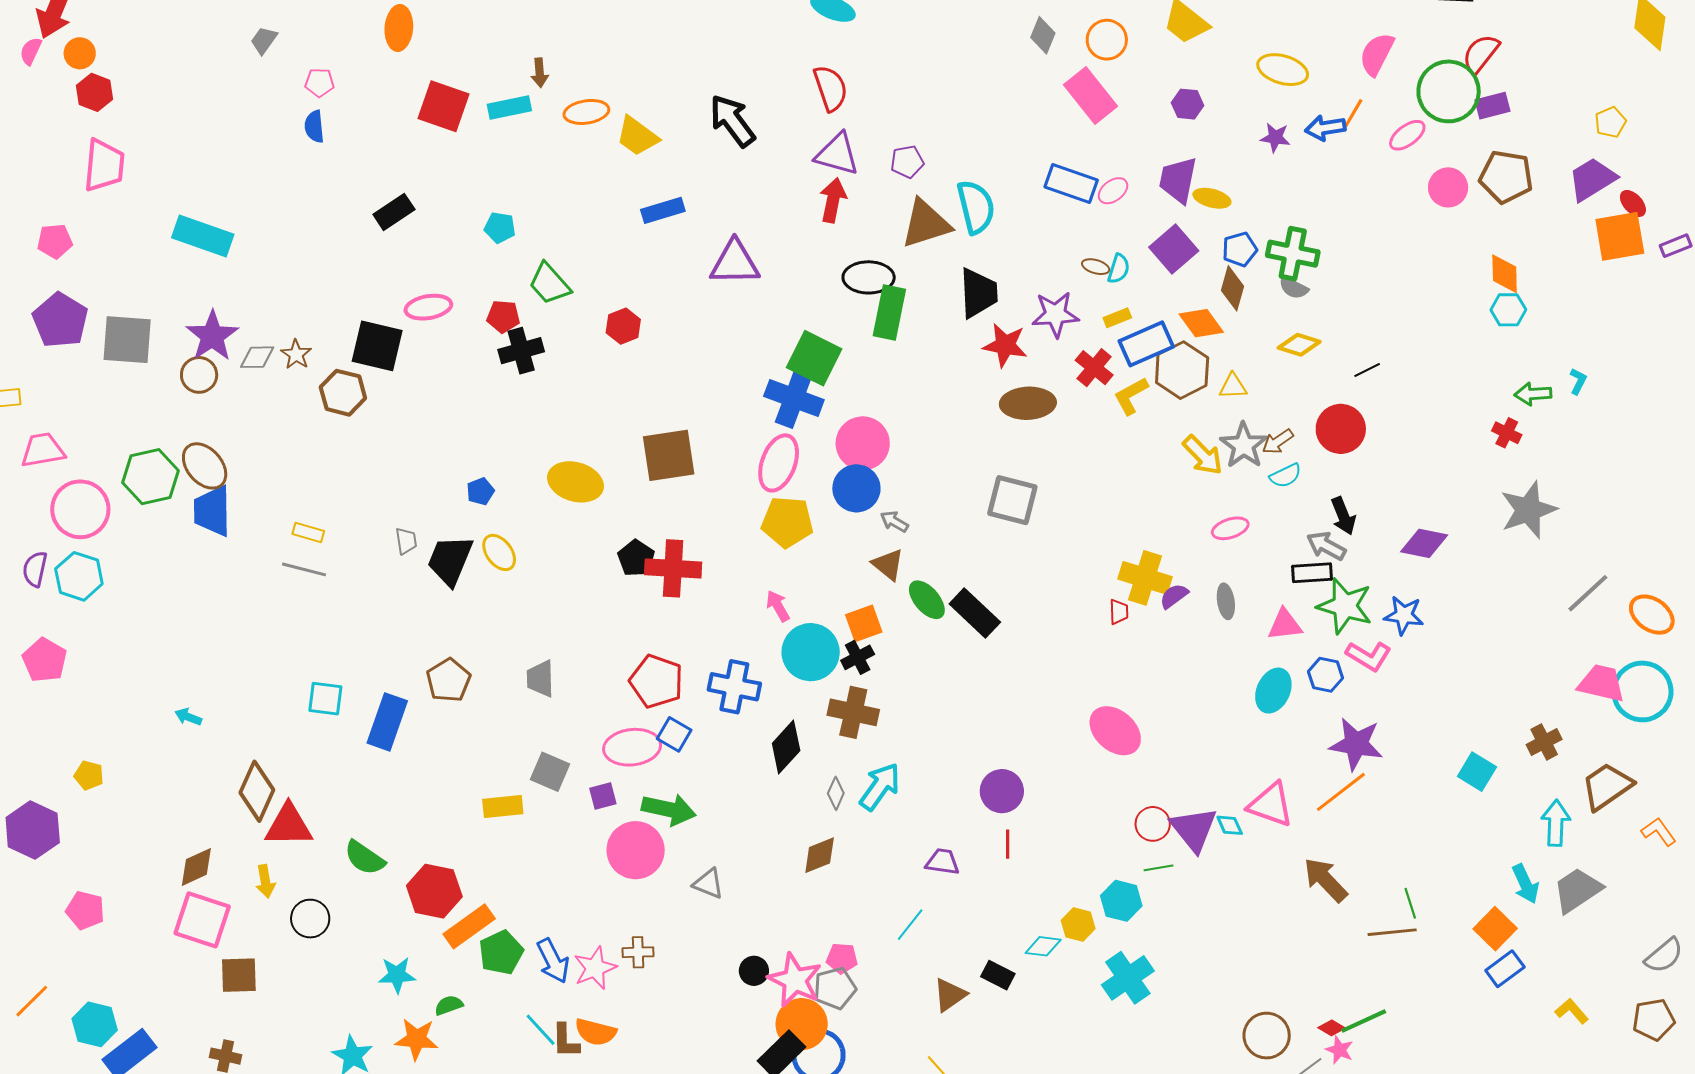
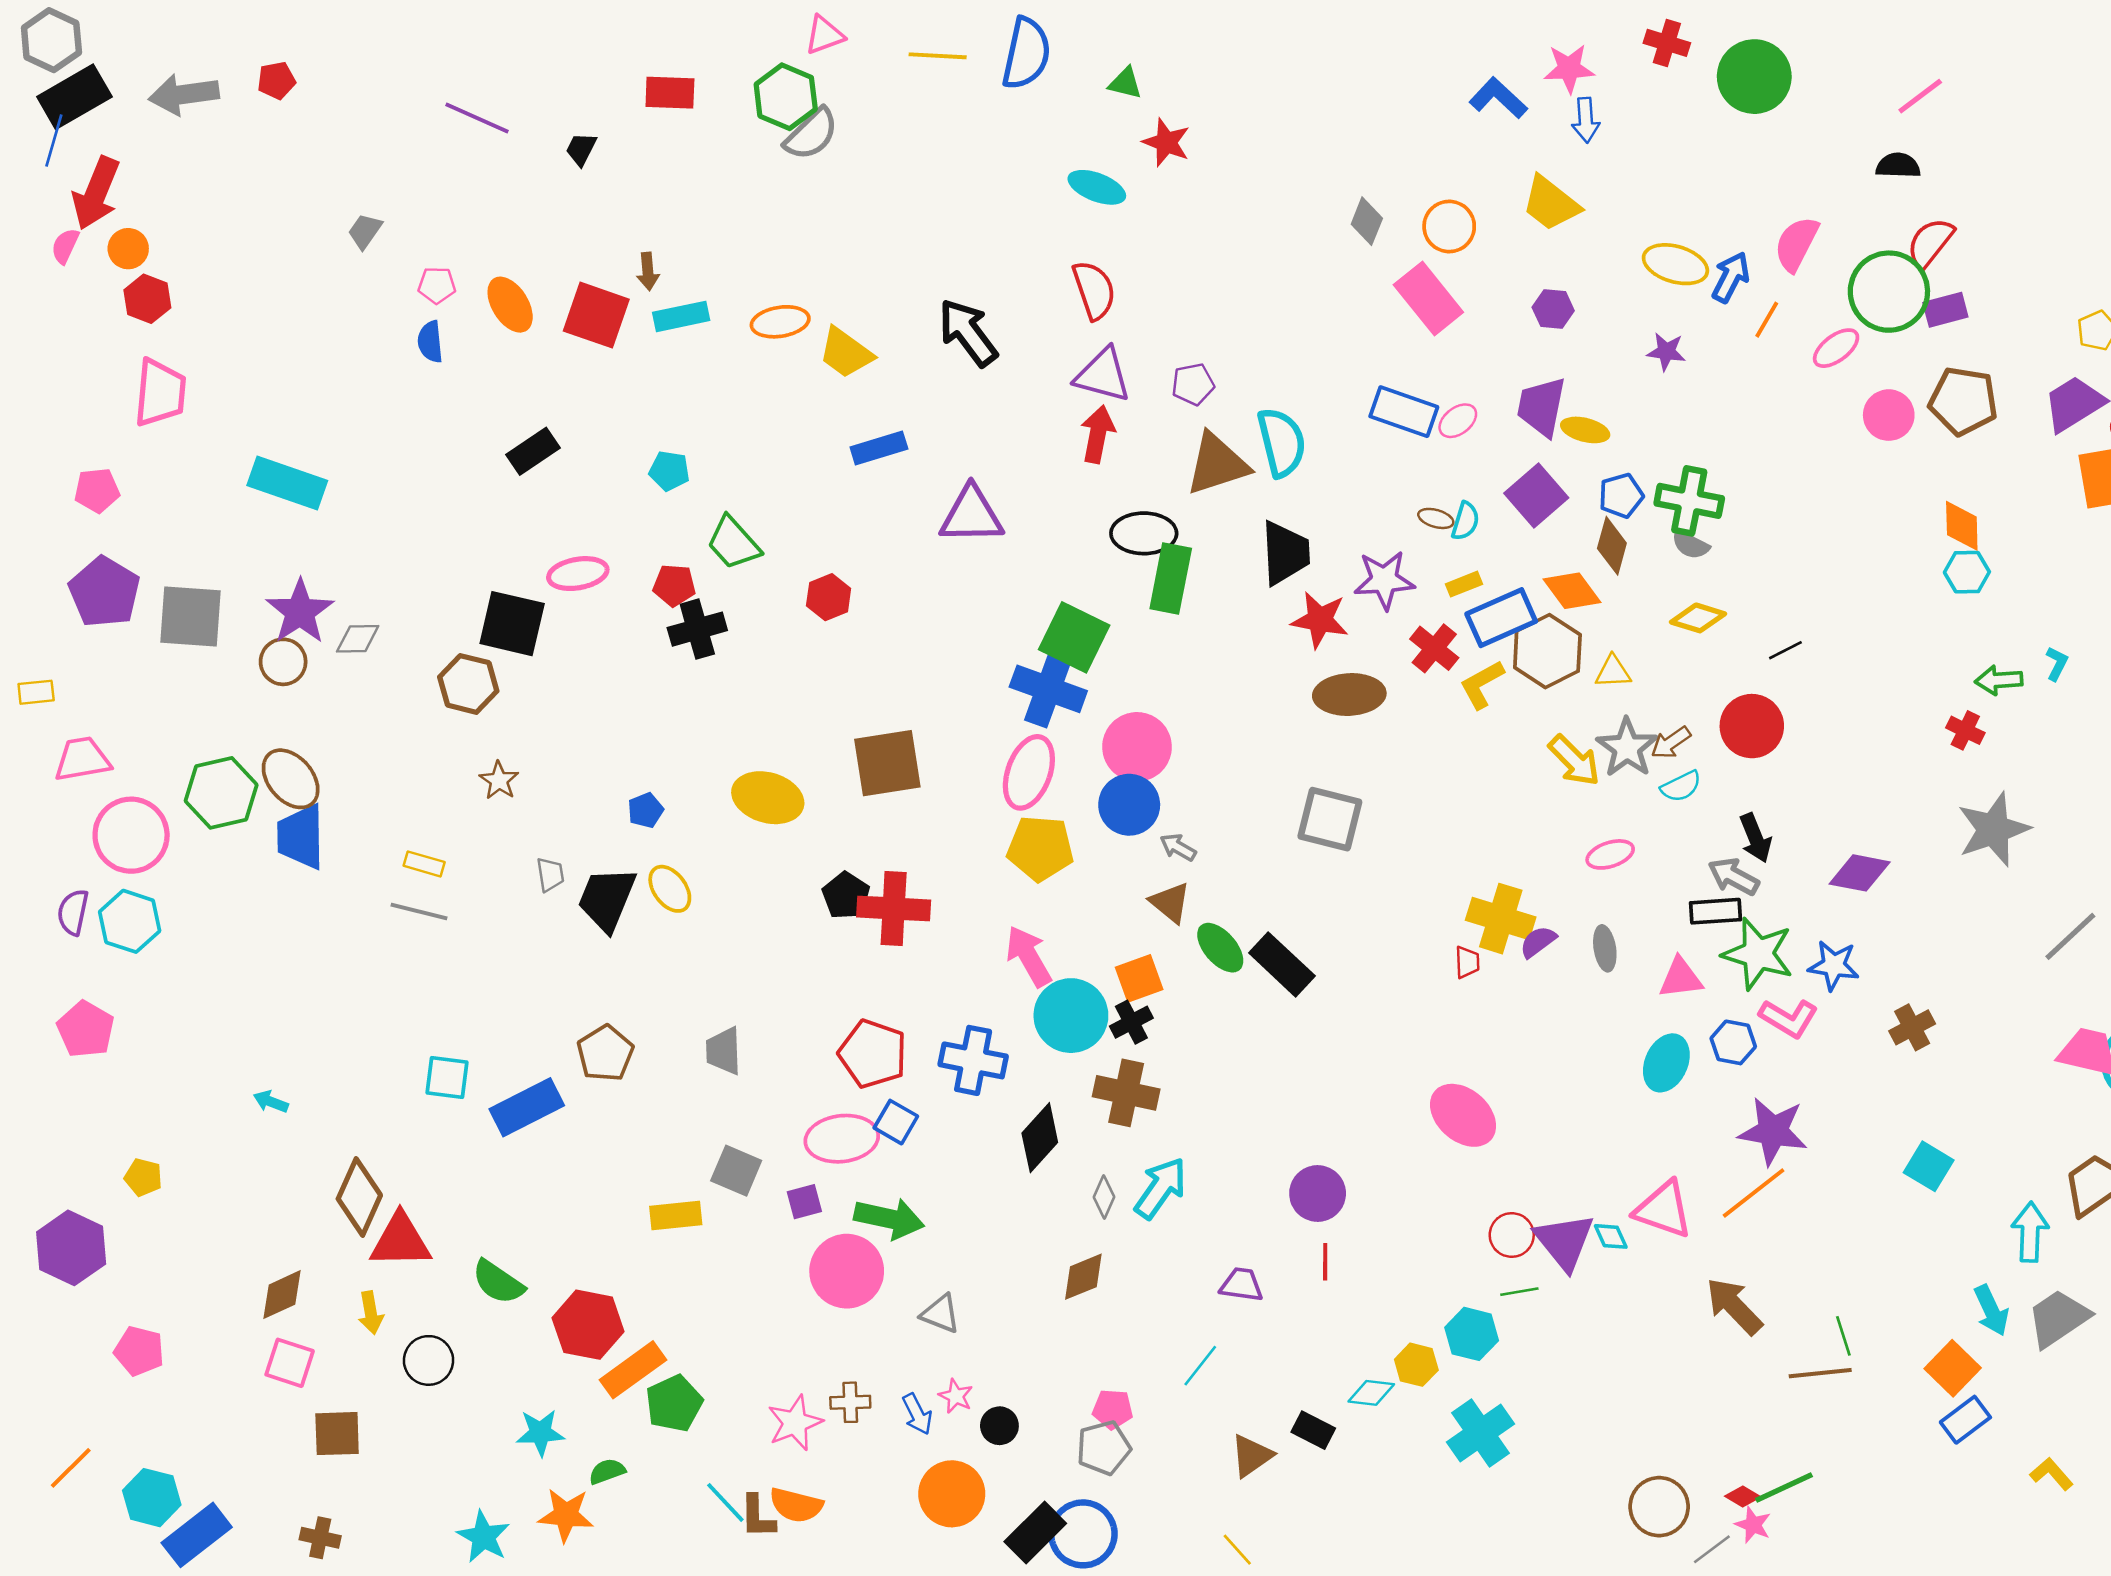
orange ellipse: (399, 28) -> (510, 305), moved, turned -36
brown arrow: (540, 73) -> (648, 271), moved
blue arrow: (1325, 128) -> (1731, 277), moved, turned 126
brown star: (296, 354) -> (499, 780), moved
pink arrow: (778, 606) -> (1029, 956), size x1.5
blue rectangle: (387, 722) -> (527, 1107), turned 44
brown cross: (1544, 742) -> (1912, 1027), moved
pink square: (202, 920) -> (290, 1363), size x0.7
blue arrow: (553, 961) -> (917, 1414), moved, size x0.7
pink star: (795, 980) -> (956, 1396), moved, size x0.5
orange circle: (802, 1024) -> (952, 1494), moved

